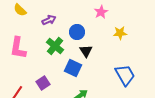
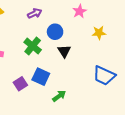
purple arrow: (49, 20) -> (35, 13), moved
blue square: (73, 68) -> (41, 77), moved
blue trapezoid: (125, 75) -> (104, 76), turned 145

